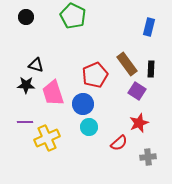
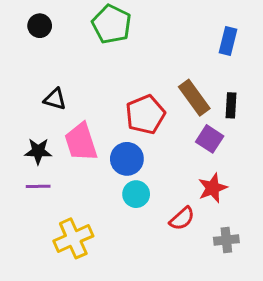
black star: (26, 85) -> (38, 151), moved
yellow cross: (47, 138) -> (73, 238), moved

